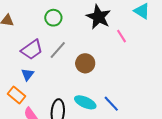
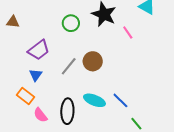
green circle: (53, 18) -> (71, 23), moved
gray line: (58, 50) -> (69, 66), moved

